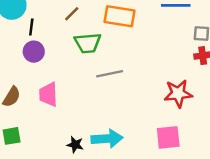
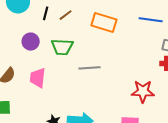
black line: (31, 27) -> (46, 13), moved
green trapezoid: (88, 43) -> (62, 47), moved

